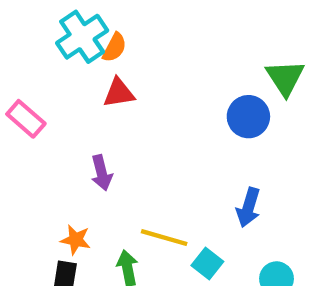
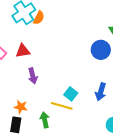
red triangle: (119, 93) -> (23, 51), moved
cyan square: (207, 264) -> (71, 94), moved

